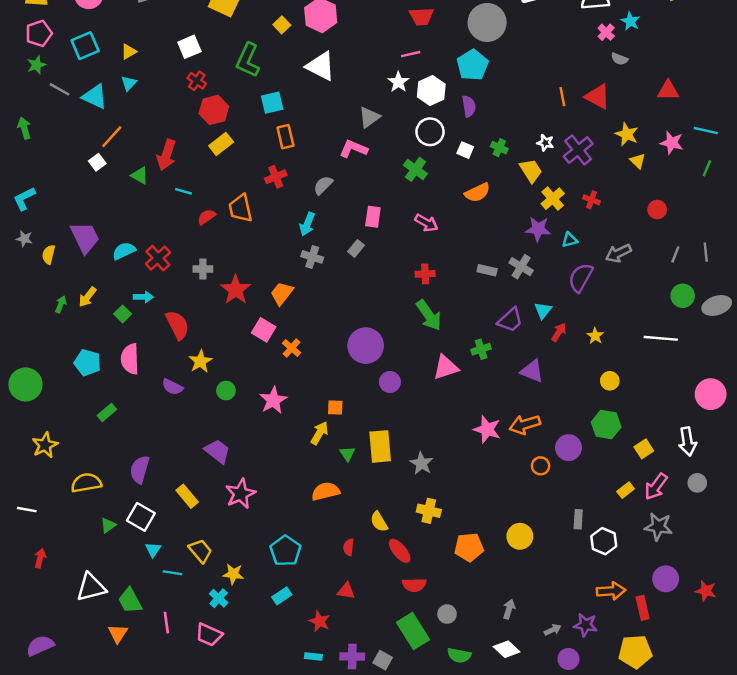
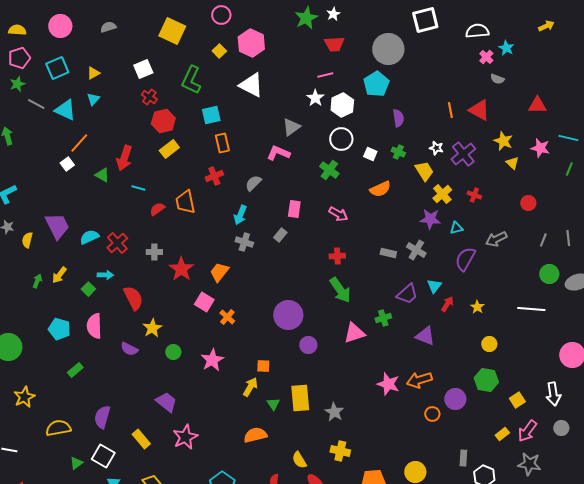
purple semicircle: (469, 106) -> (398, 118), moved

